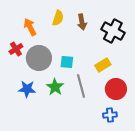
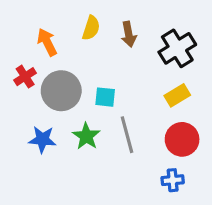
black cross: (113, 31) -> (177, 48), turned 30
yellow rectangle: (103, 65) -> (177, 95), moved

